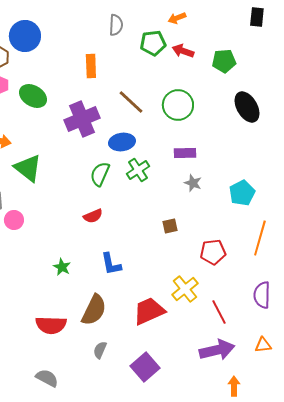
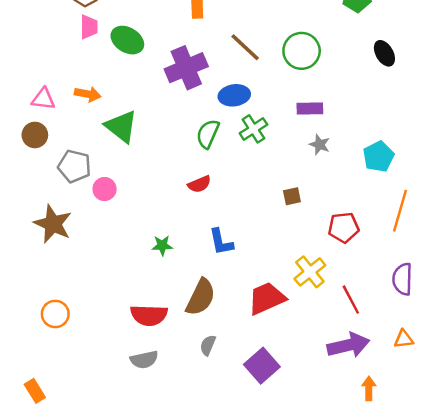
black ellipse: (247, 107) -> (384, 53), size x0.7
green star: (62, 267) -> (162, 245), turned -30
gray semicircle: (47, 378) -> (144, 360), moved, turned 140

